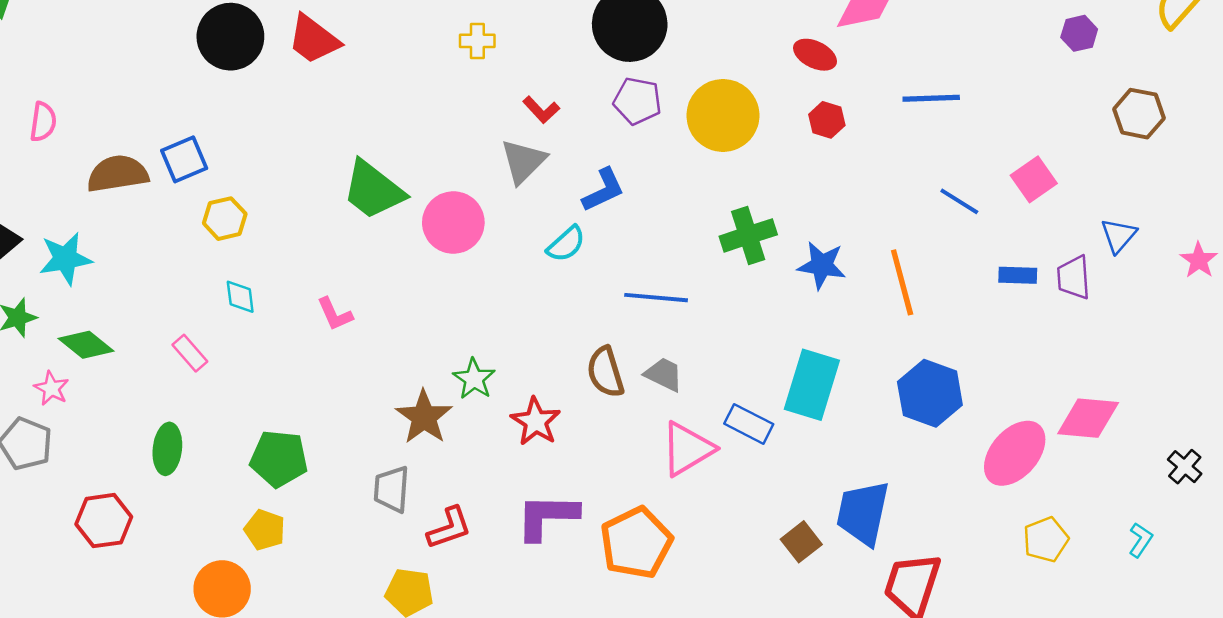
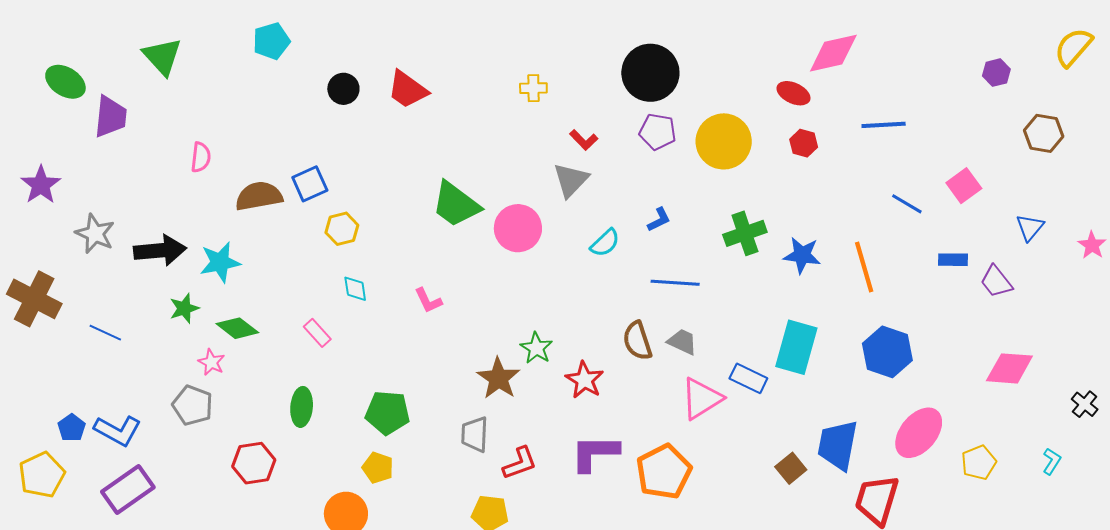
black circle: (230, 37) -> (343, 89), size x0.6
blue L-shape: (603, 190) -> (659, 220), moved, size x0.7
purple trapezoid: (1074, 278) -> (996, 282), moved, turned -33
pink ellipse: (1015, 453) -> (919, 433), moved

